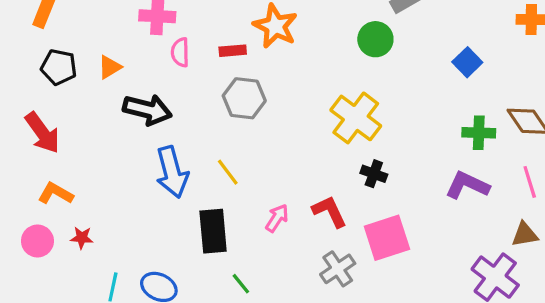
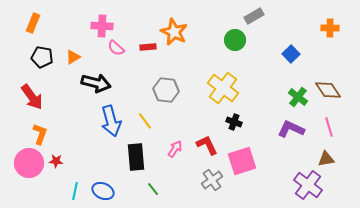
pink semicircle: (180, 52) -> (116, 48), turned -48
gray hexagon: (244, 98) -> (166, 90), moved
green cross: (479, 133) -> (298, 97), turned 36
orange L-shape: (56, 193) -> (40, 134), turned 80
pink circle: (37, 241) -> (29, 163), size x1.5

